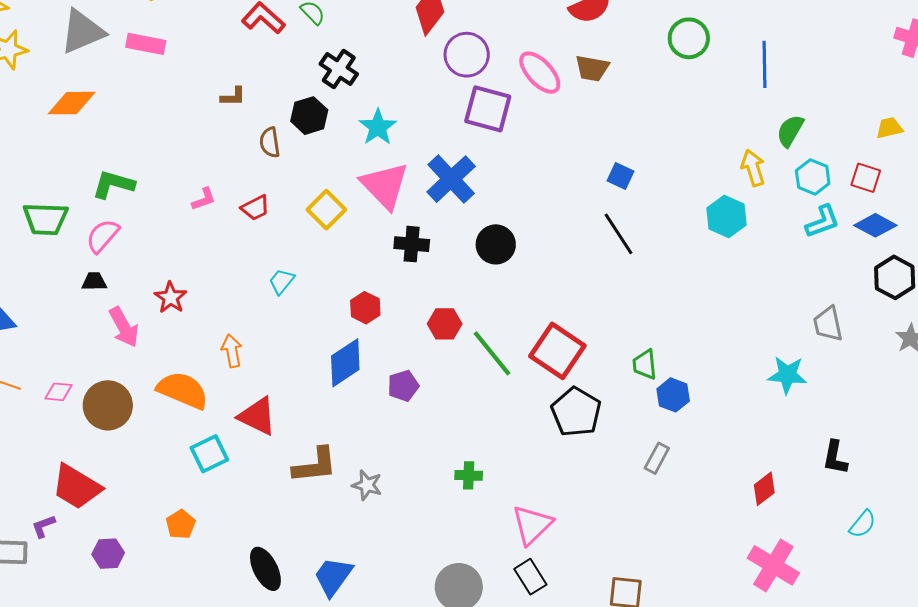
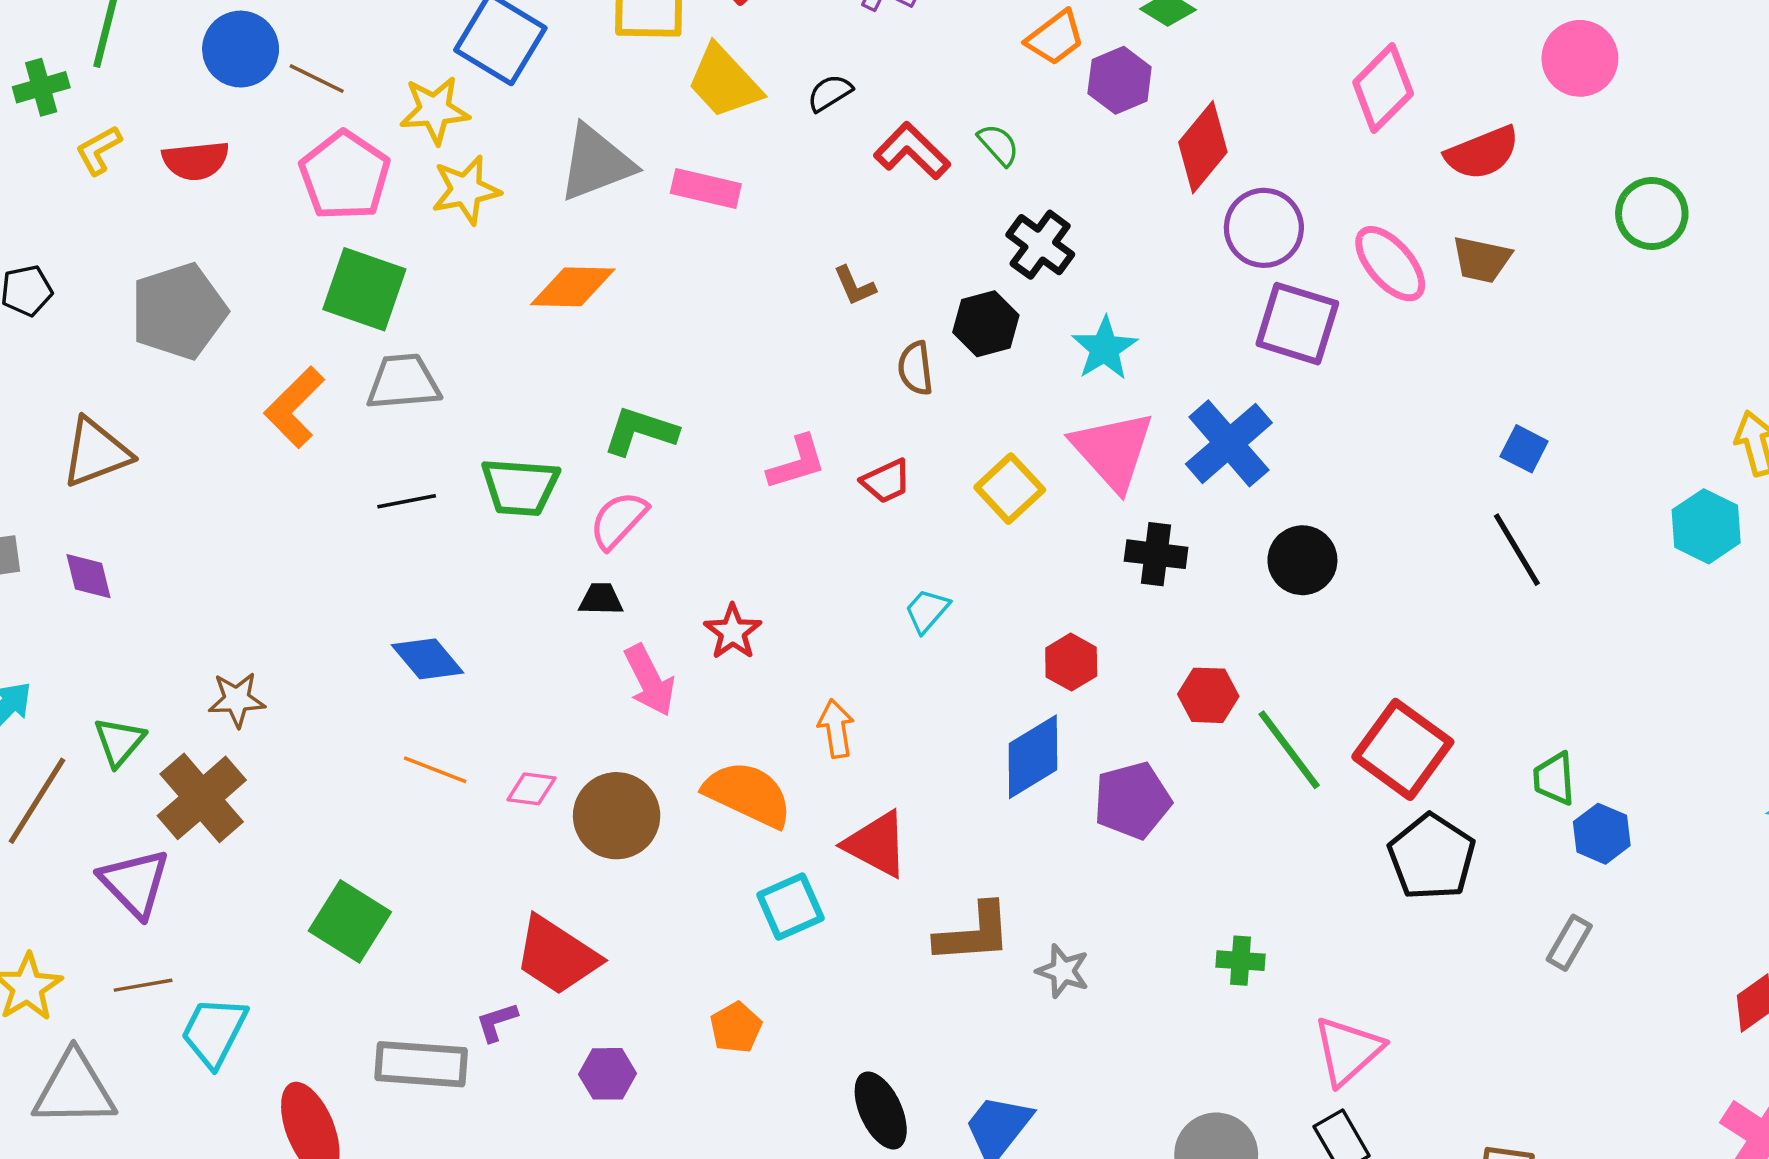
brown L-shape: (233, 97) -> (855, 286), turned 64
pink L-shape: (204, 199) -> (797, 463), size x1.4
purple pentagon: (403, 386) -> (1132, 800), size x1.4

